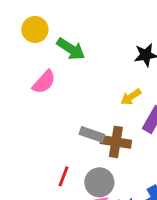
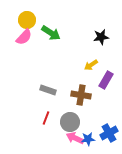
pink semicircle: (44, 82) -> (24, 37), moved
gray rectangle: (92, 134) -> (48, 90), moved

